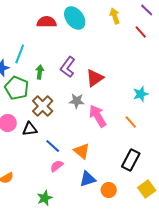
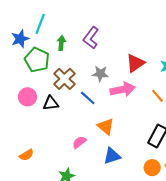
red triangle: (95, 78) -> (135, 63), moved
pink arrow: (98, 116) -> (123, 89), turned 110
blue line: (53, 146) -> (88, 98), moved
orange circle: (109, 190) -> (152, 168), moved

